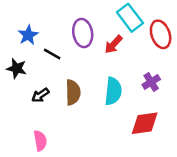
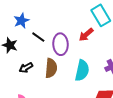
purple ellipse: (83, 33) -> (60, 44), moved

